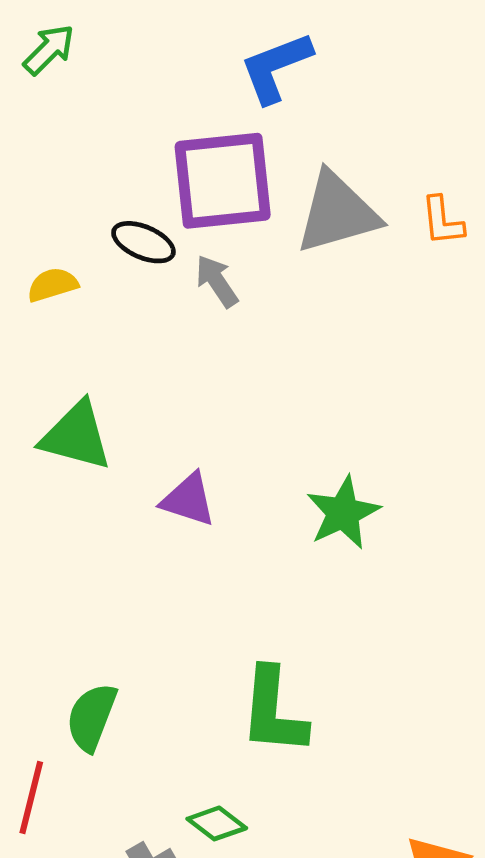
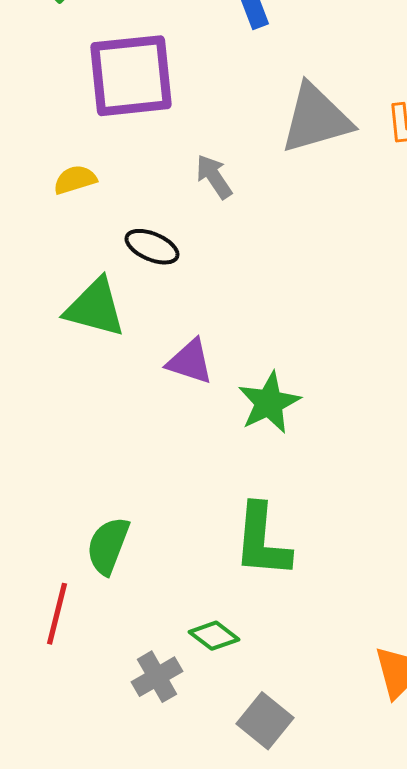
purple square: (223, 181) -> (131, 76), moved
black ellipse: (143, 242) -> (152, 247), moved
green star: (343, 513) -> (269, 403), moved

